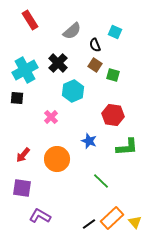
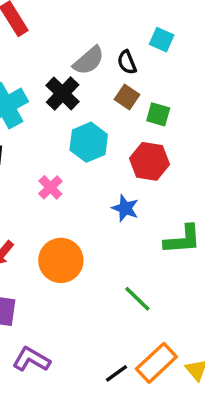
gray semicircle: (72, 31) -> (89, 60), moved
red hexagon: (113, 115) -> (150, 161), moved
blue star: (89, 141) -> (125, 208), moved

